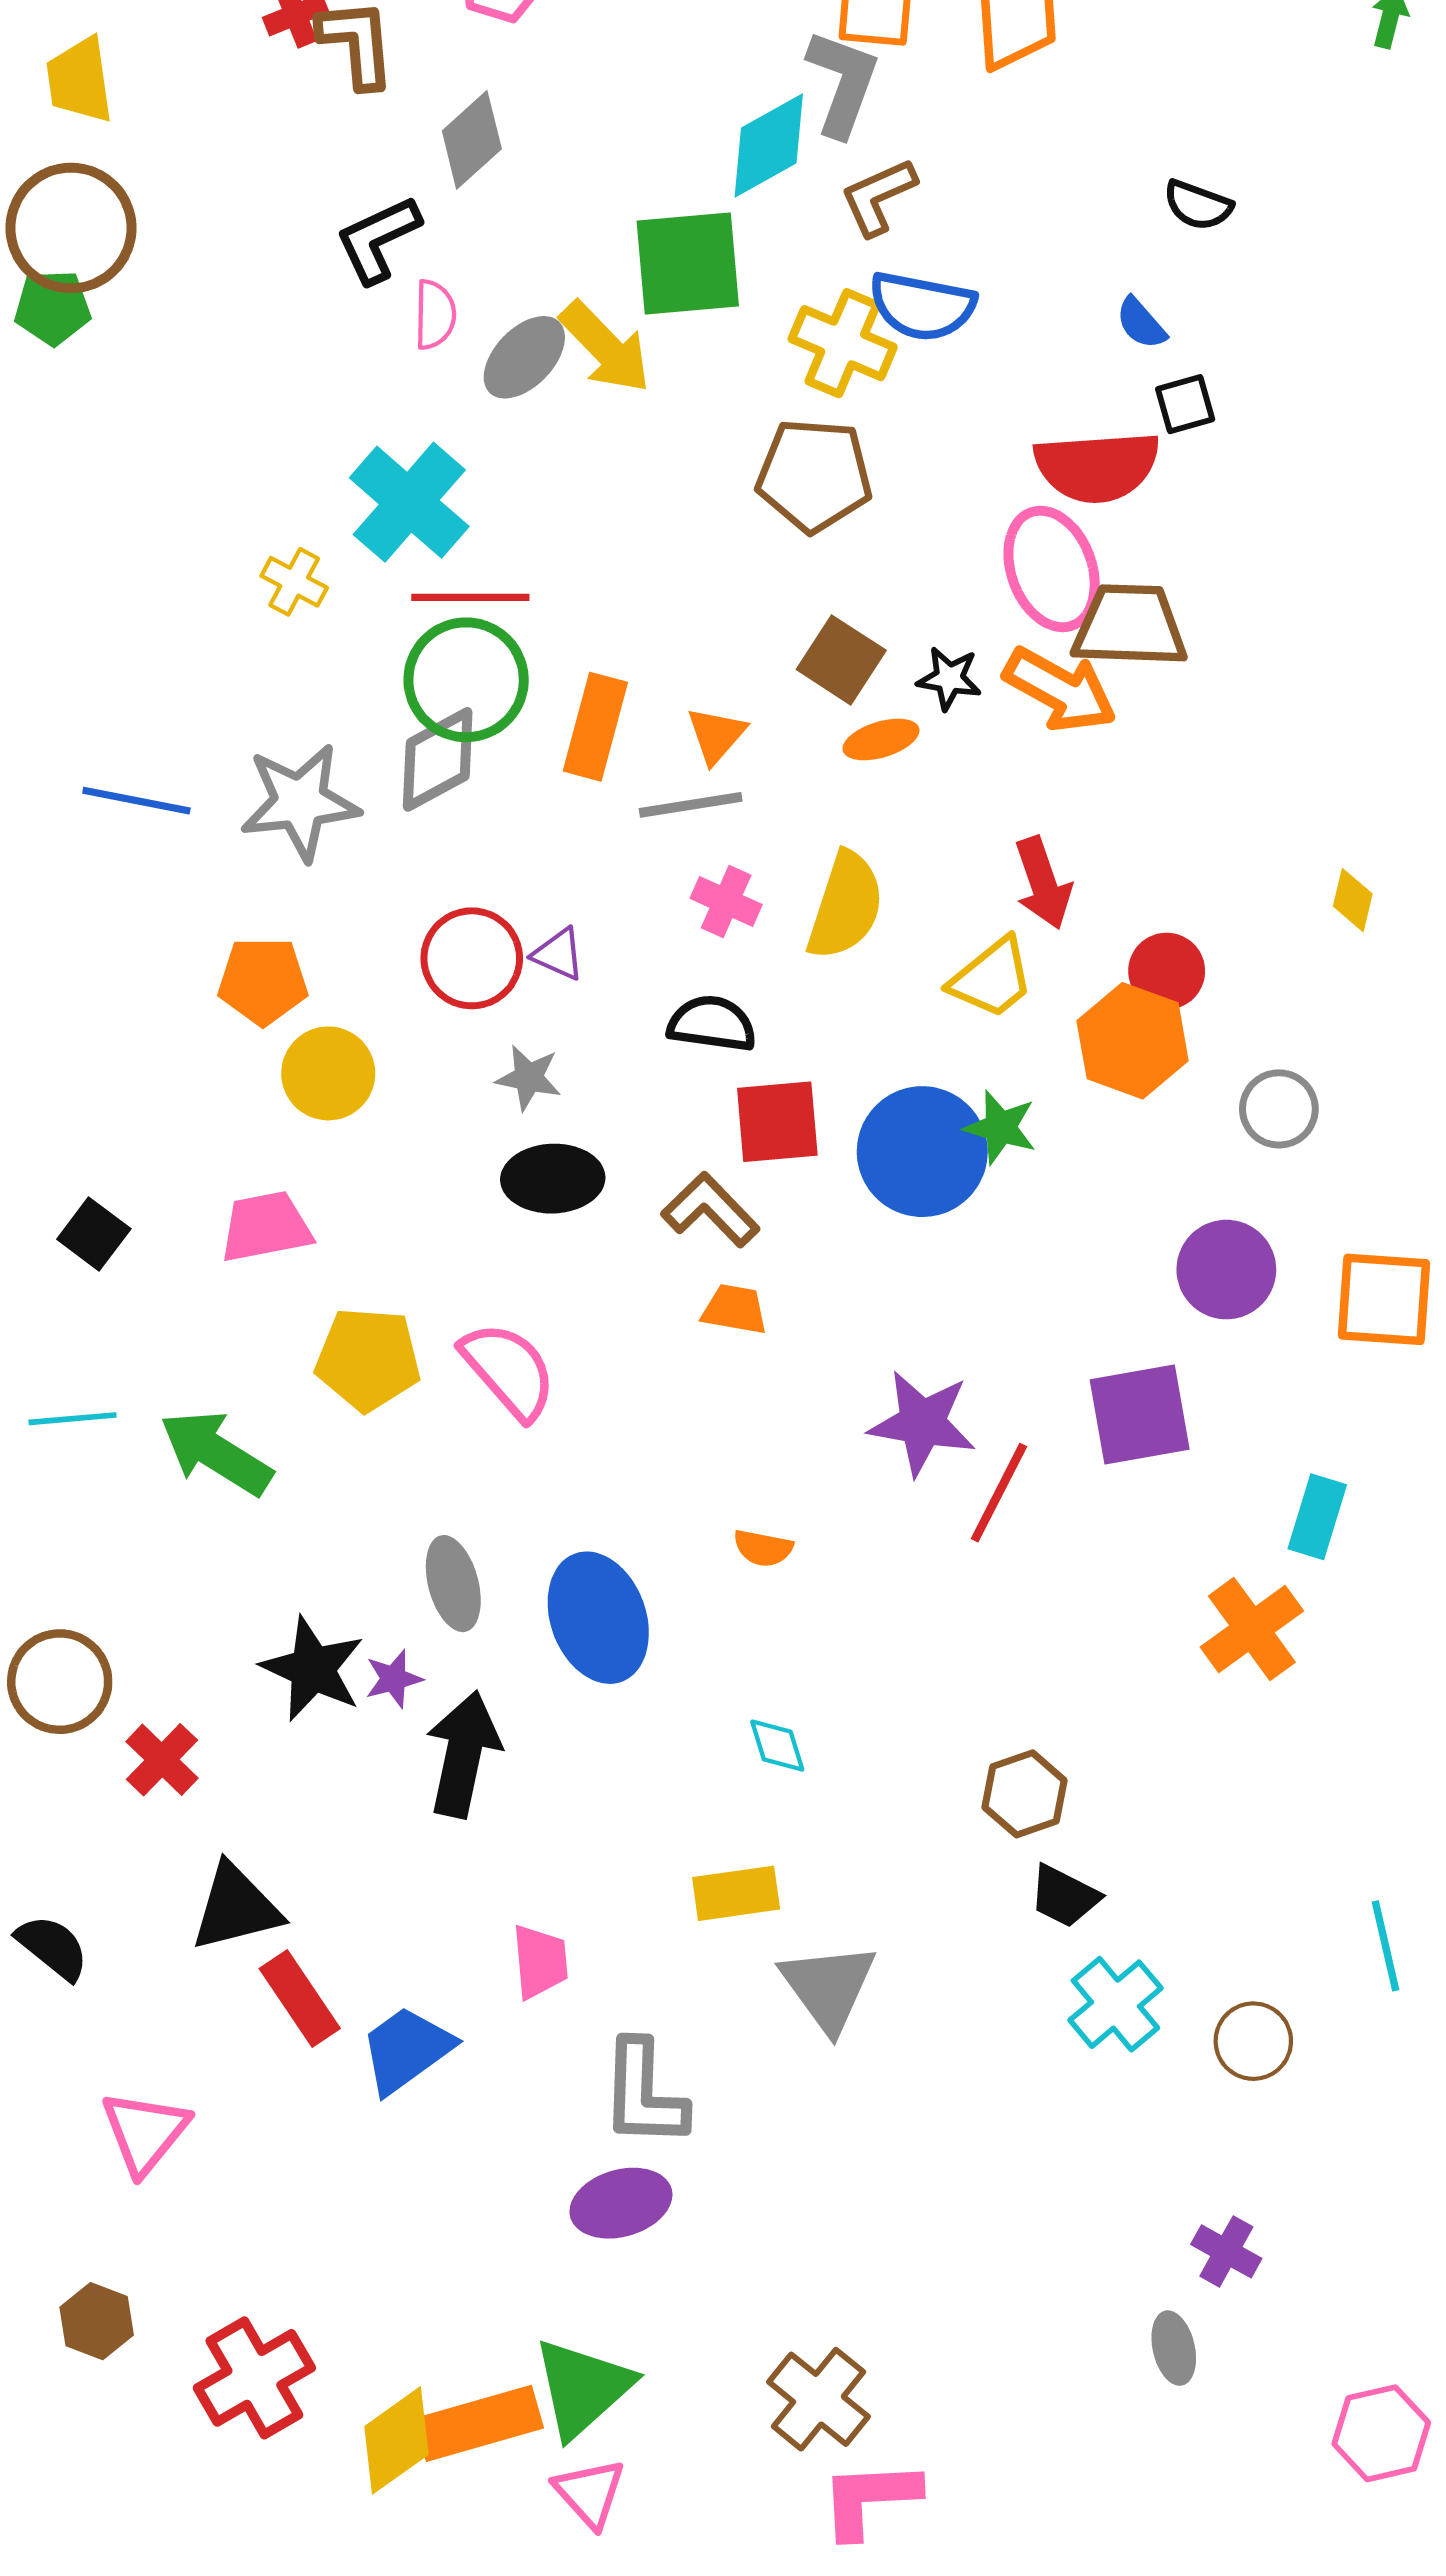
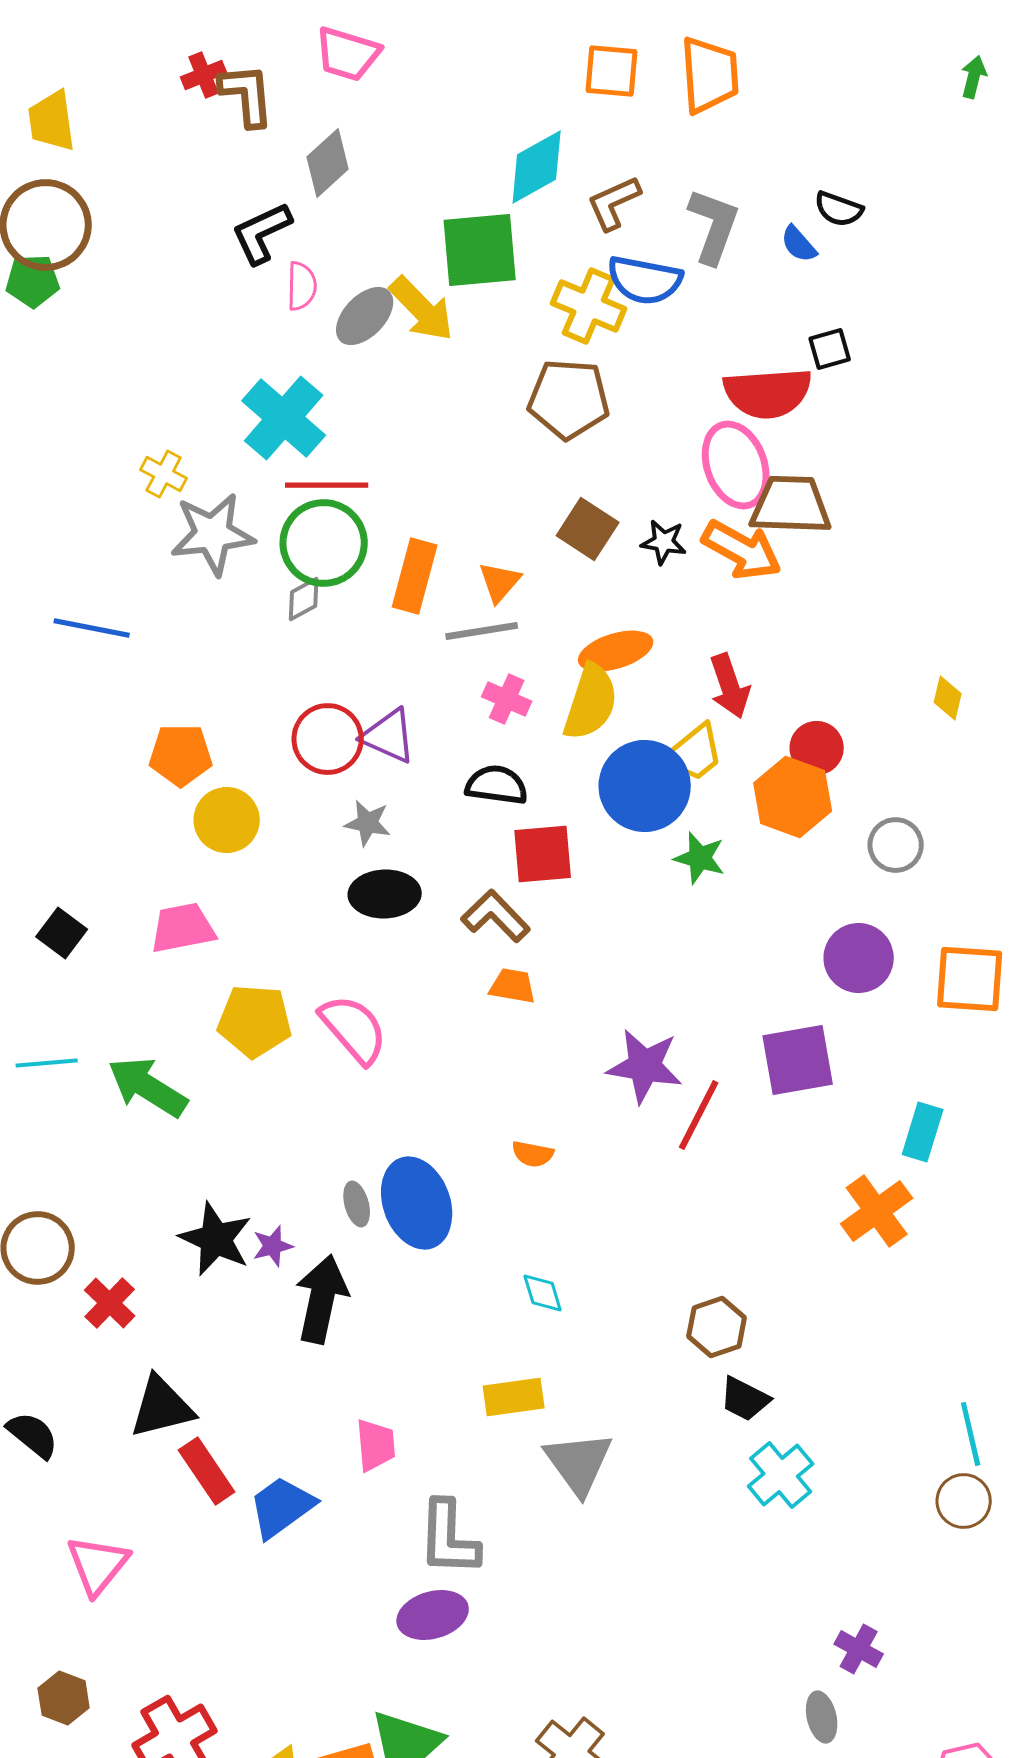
gray L-shape: (843, 83) -> (714, 226), moved
blue semicircle: (1141, 323) -> (799, 244), moved
yellow cross: (294, 582) -> (164, 474), moved
orange ellipse: (881, 739) -> (616, 651), moved, size x1.4
gray diamond: (438, 759) -> (304, 599), size x0.6
gray star: (300, 802) -> (213, 534), moved
purple triangle: (558, 954) -> (389, 736), size x1.5
blue circle: (922, 1152) -> (645, 786), moved
gray ellipse: (453, 1584) -> (357, 1204), moved, size x0.7
brown circle: (1253, 2041) -> (964, 1501), moved

